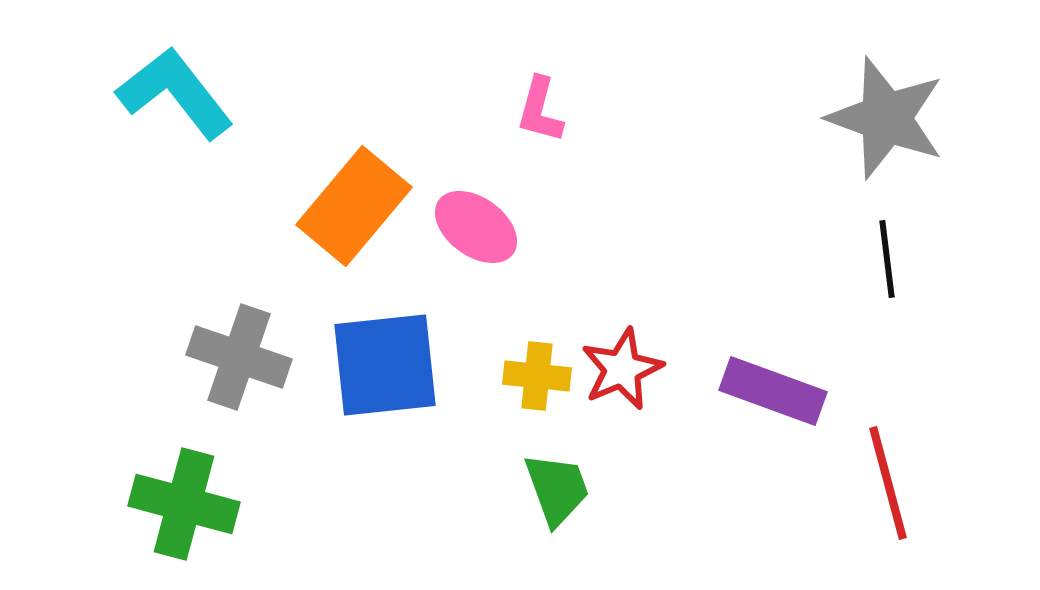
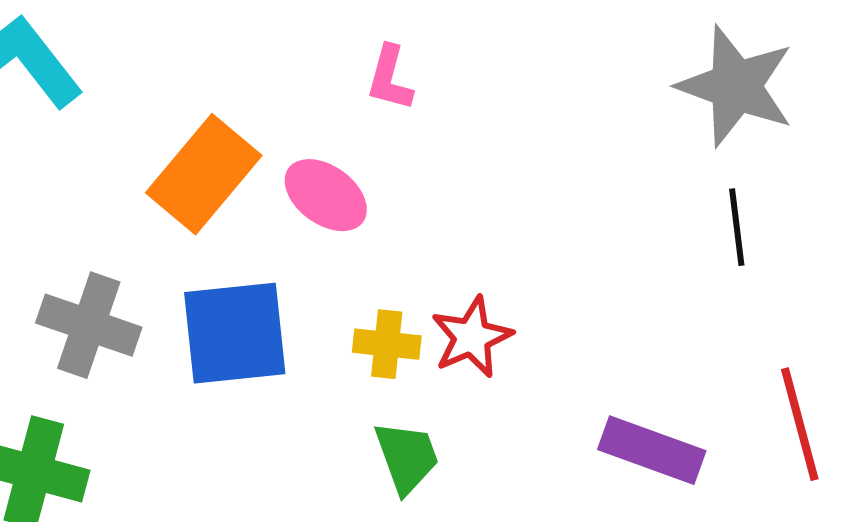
purple rectangle: (773, 391) -> (652, 450), moved
red line: (888, 483) -> (800, 424), moved

